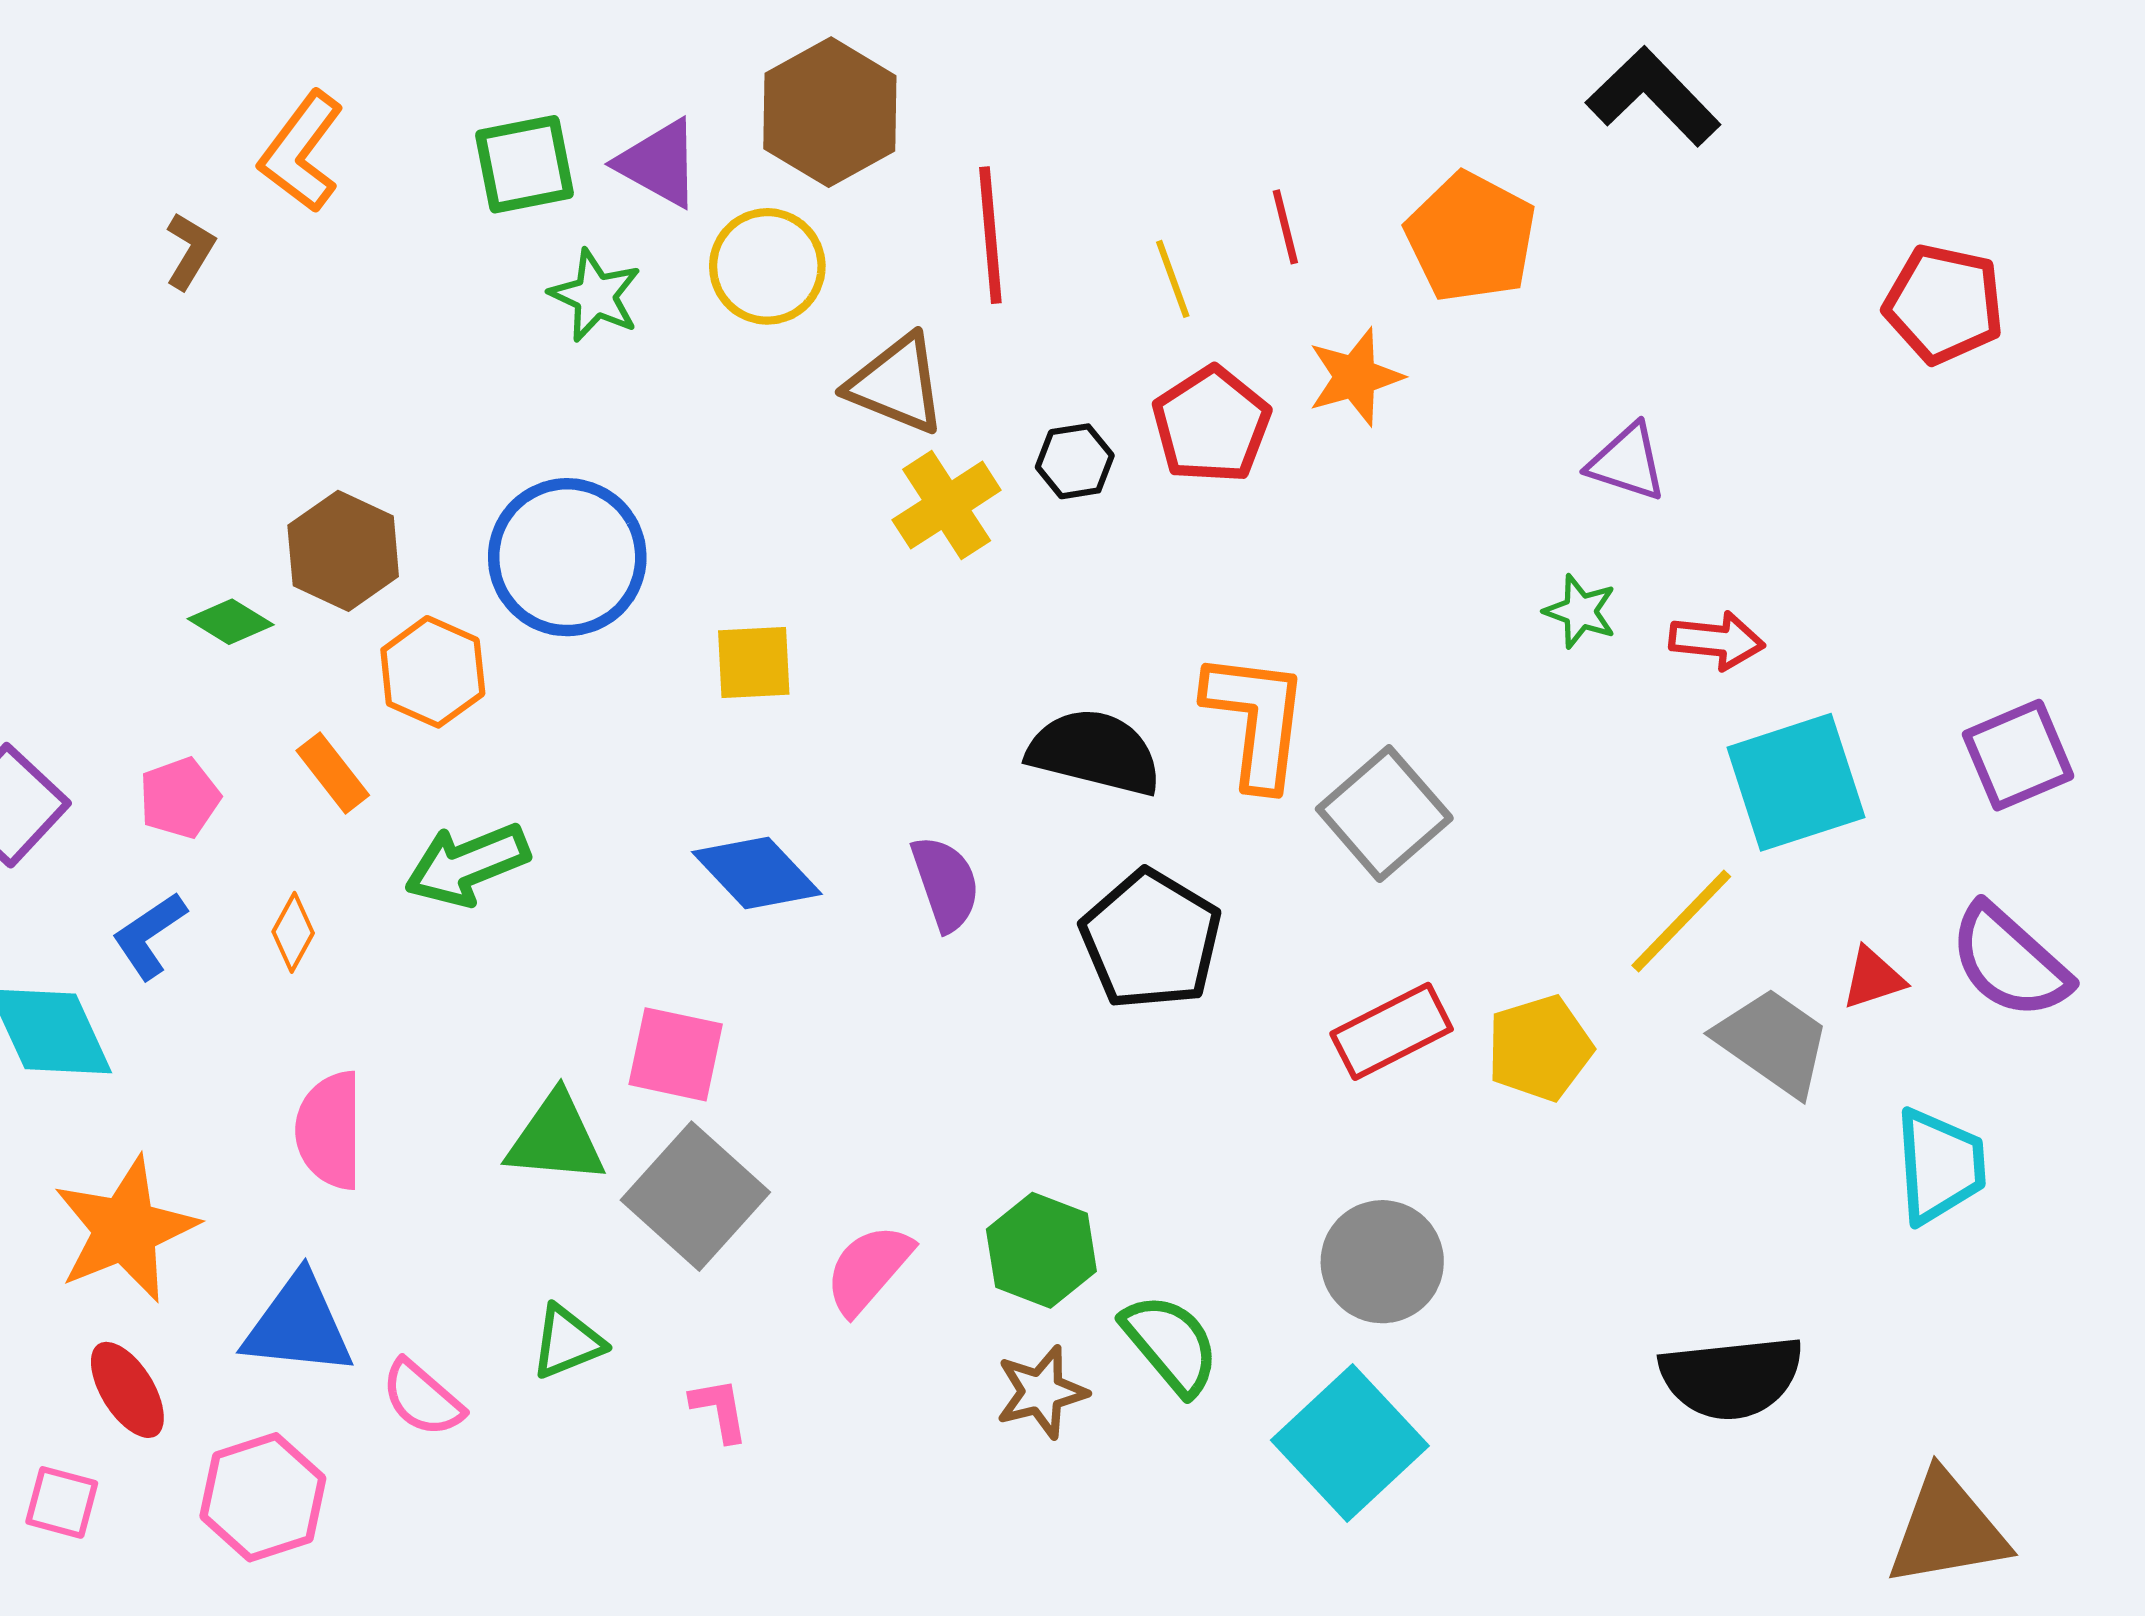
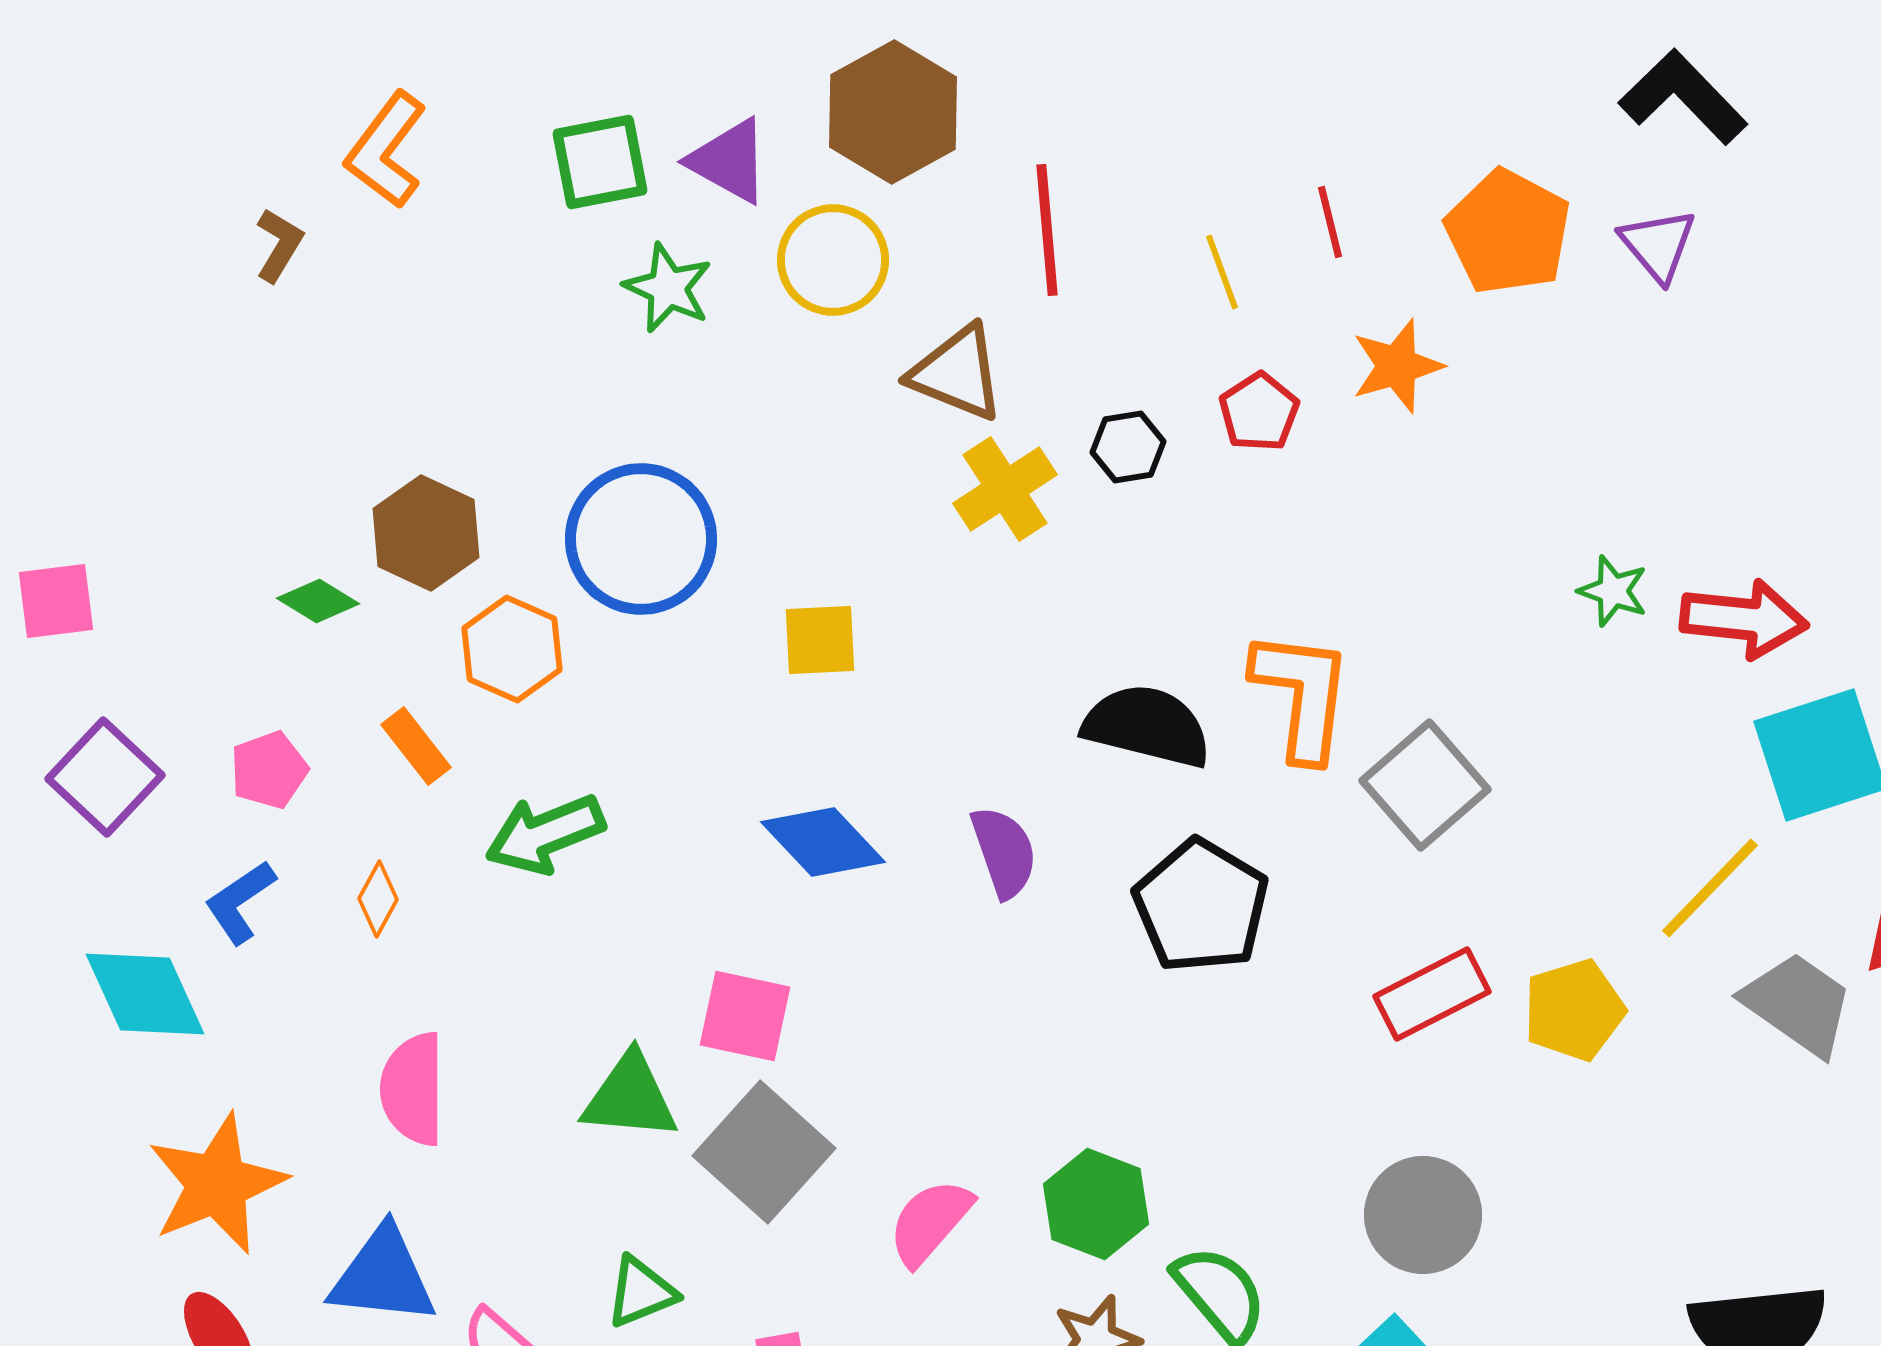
red pentagon: (1211, 425) -> (1259, 412), size x0.7
purple triangle: (1627, 462) -> (1658, 245), moved, turned 32
red arrow: (1717, 641) -> (1744, 619), size x1.4

